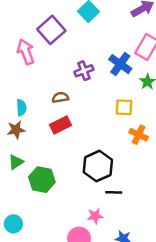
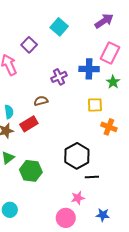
purple square: (51, 30) -> (29, 45), size x0.7
blue cross: (120, 64) -> (89, 69), turned -30
red rectangle: (61, 125) -> (29, 124), moved

